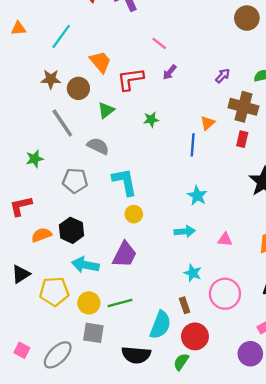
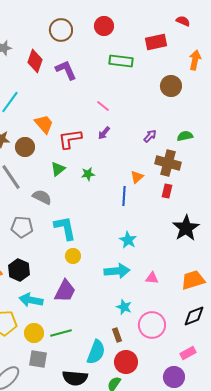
pink line: (159, 43) -> (103, 106), moved
green triangle: (106, 110) -> (58, 169), moved
cyan arrow: (185, 231) -> (117, 271), size x1.4

